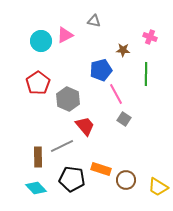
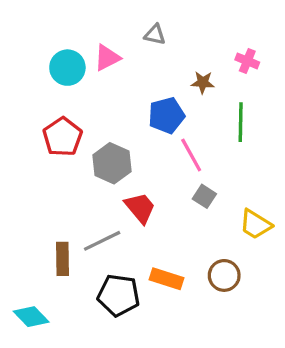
brown circle: (126, 180) -> (224, 275), moved
yellow trapezoid: (158, 187) -> (256, 224), moved
cyan diamond: (36, 188) -> (31, 317), moved

